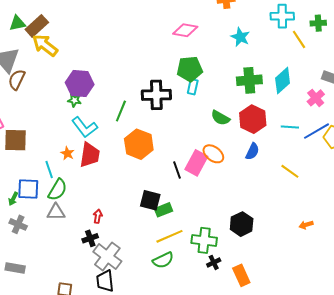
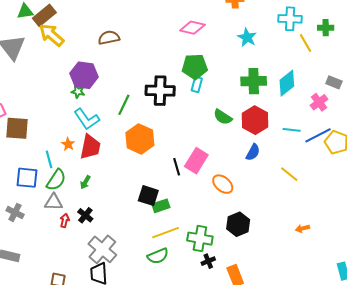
brown semicircle: (17, 80) -> (109, 38), moved, turned 50
orange ellipse: (213, 154) -> (223, 184), moved
green arrow: (13, 199) -> (85, 182), moved
red arrow: (98, 216) -> (65, 221), moved
black cross: (90, 238) -> (85, 215), moved, turned -35

